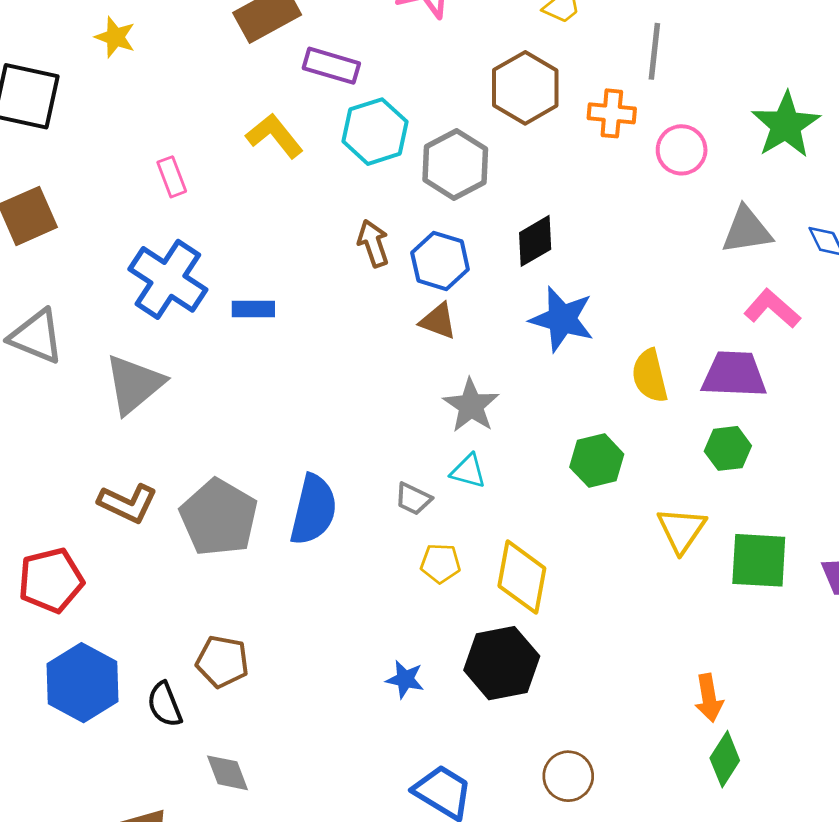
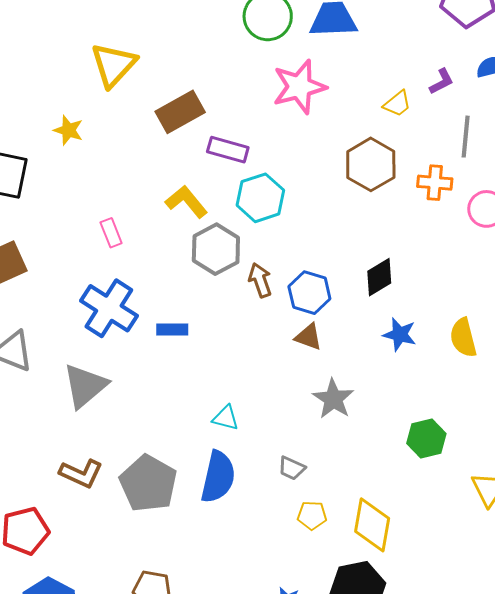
gray hexagon: (455, 164) -> (216, 249), moved
blue star: (562, 319) -> (400, 335), size x0.7
yellow semicircle: (650, 376) -> (463, 338), moved
cyan triangle: (468, 471) -> (226, 418), moved

